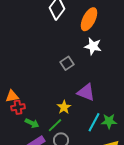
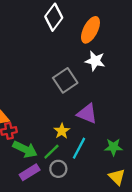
gray square: (67, 63) -> (65, 80), size x1.5
cyan line: (94, 122) -> (79, 148), moved
green arrow: (32, 123) -> (25, 149), size x1.5

